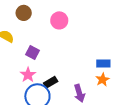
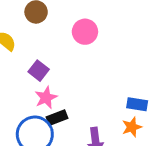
pink star: (28, 75) -> (46, 98), moved

